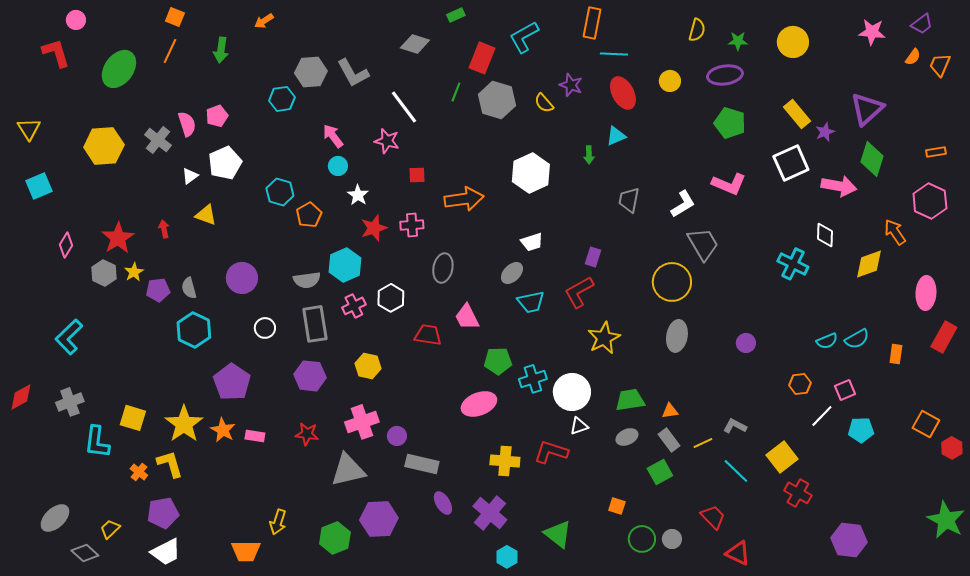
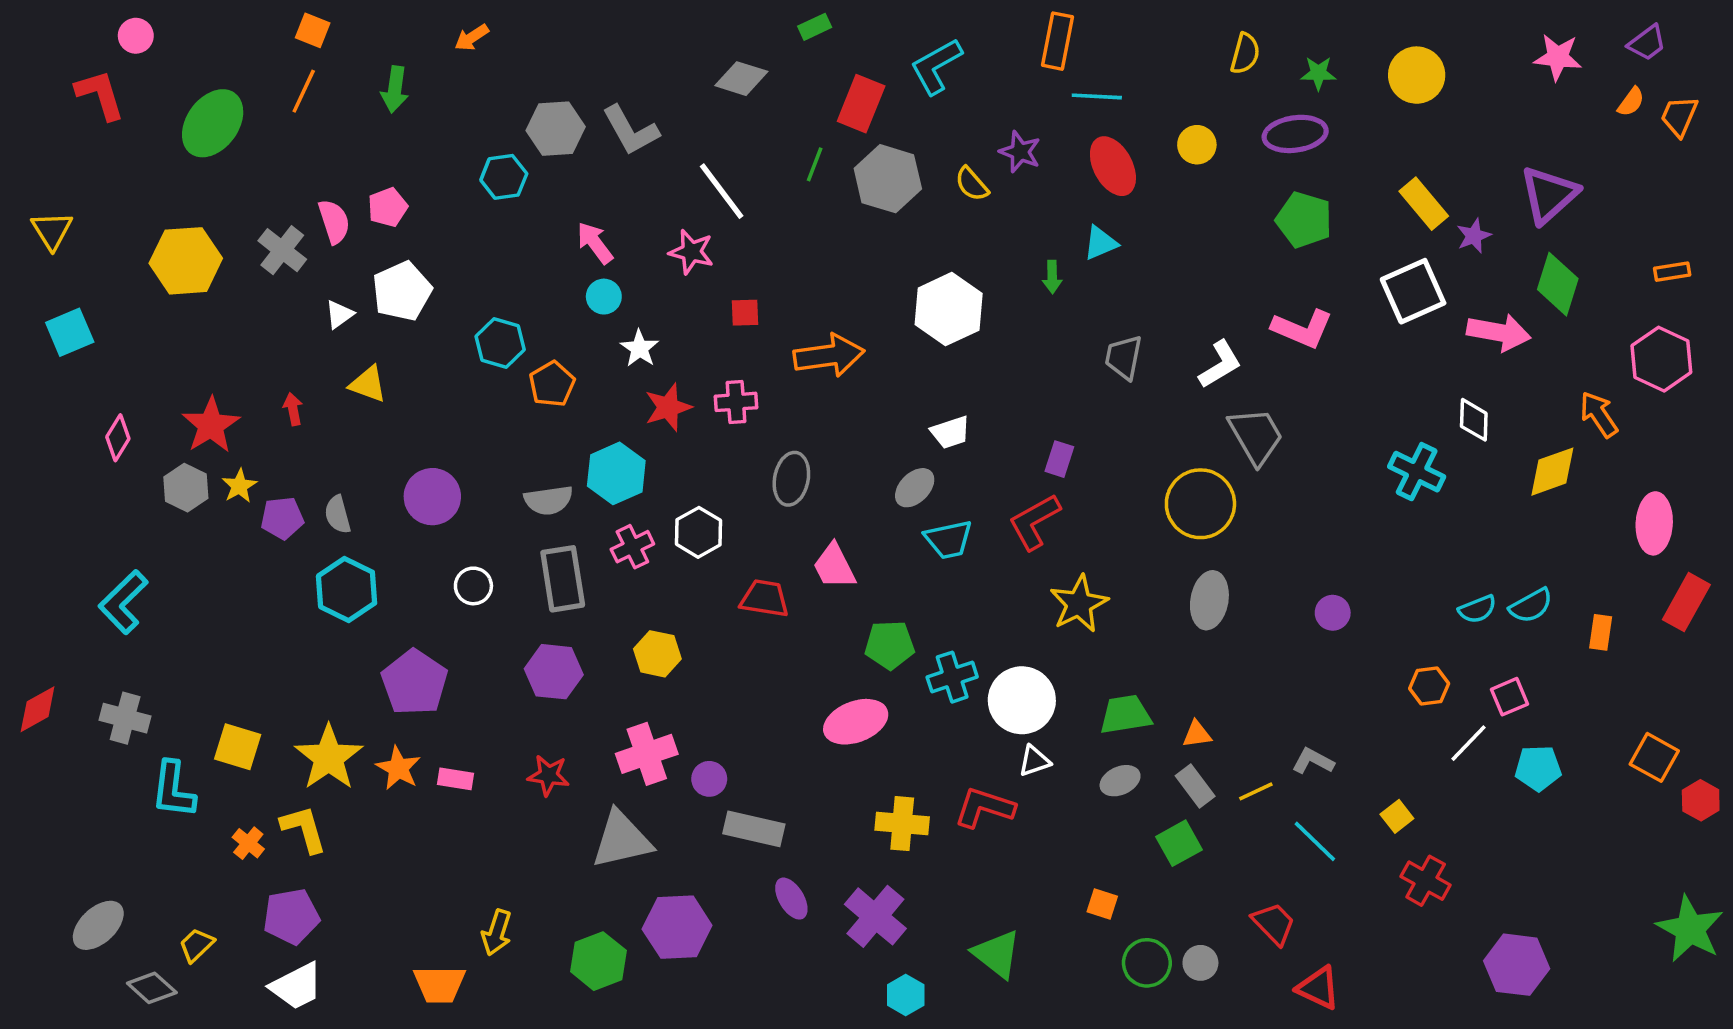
gray cross: (70, 402) -> (125, 718), turned 36
yellow square: (782, 457) -> (1397, 816), size x0.6

